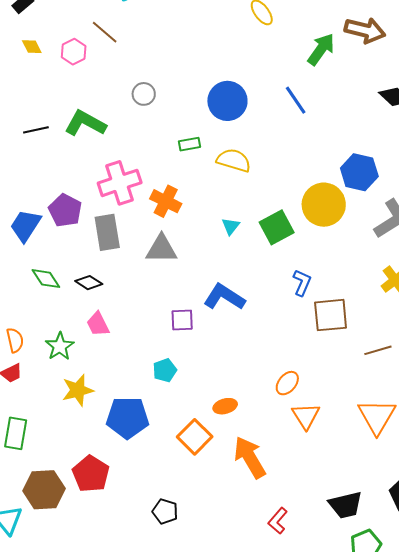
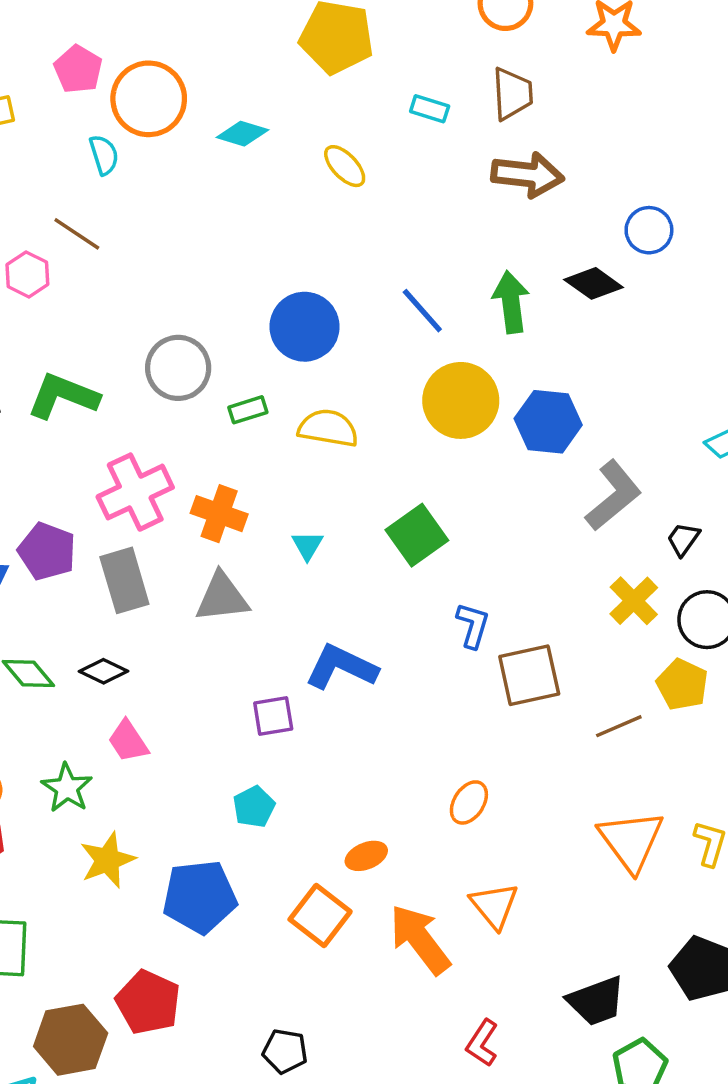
green arrow: (321, 49) -> (511, 302), moved, turned -36
gray circle: (144, 94) -> (178, 368), moved, size x1.6
yellow circle: (324, 205) -> (461, 400), moved
cyan triangle: (231, 226) -> (307, 545), moved
orange triangle: (306, 416) -> (494, 906), moved

